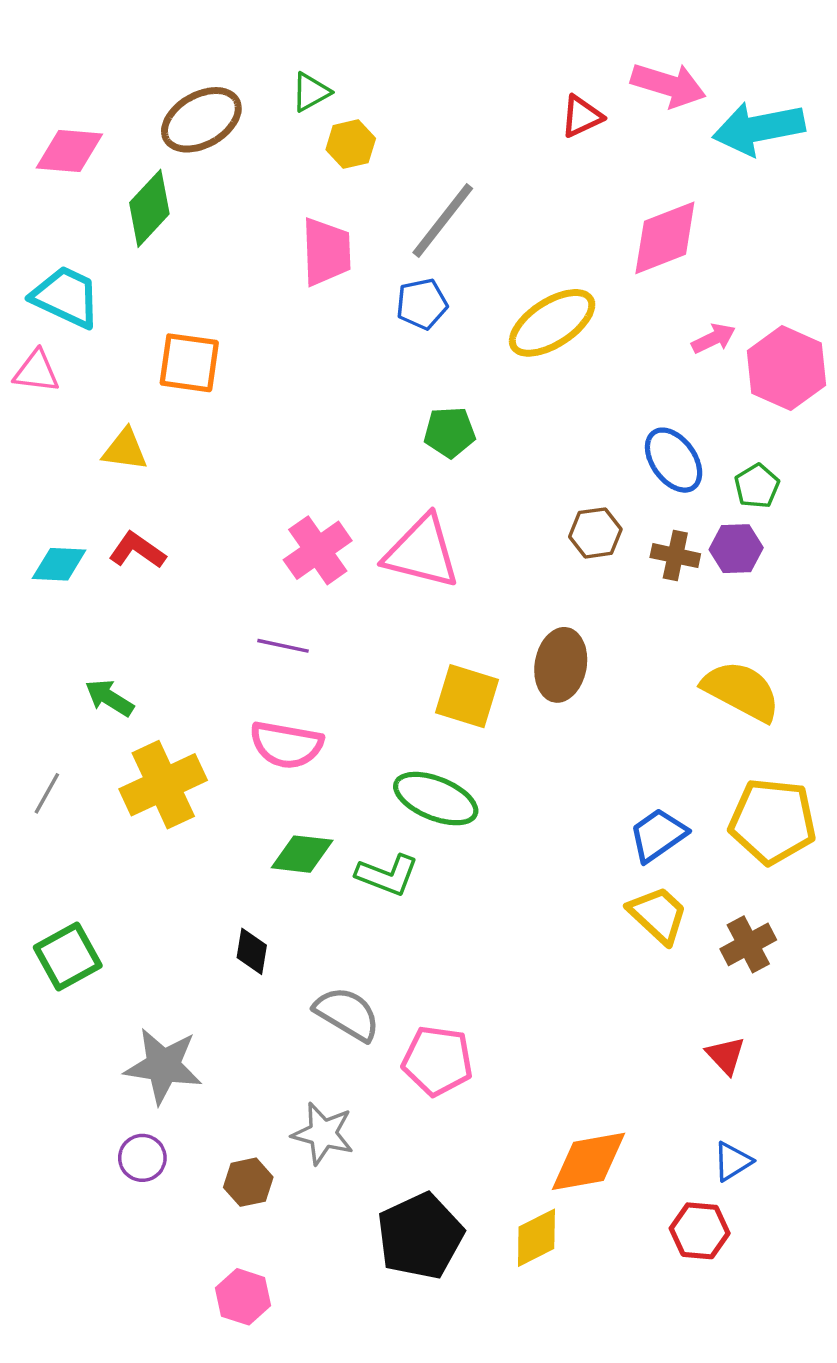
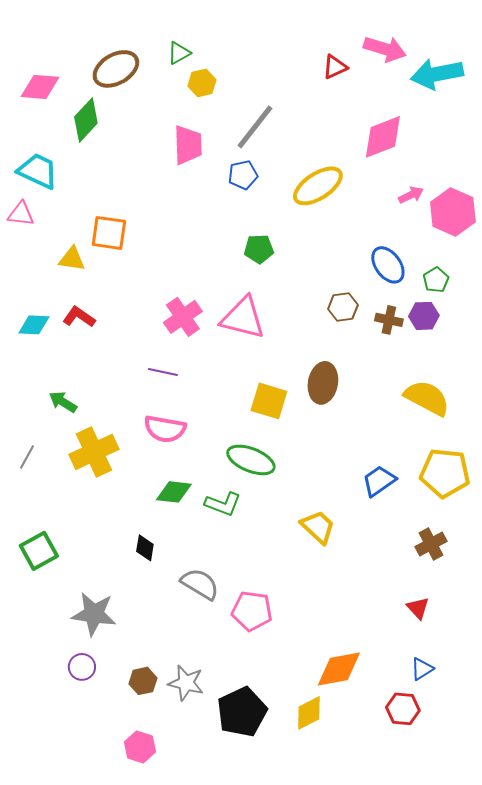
orange square: (189, 363) -> (109, 233), moved
yellow trapezoid: (658, 915) -> (318, 527), moved
gray star: (323, 1134) -> (186, 683), moved

